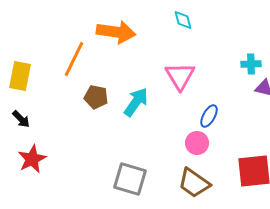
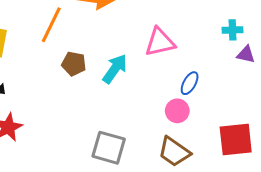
pink triangle: (180, 76) -> (160, 42), turned 48

